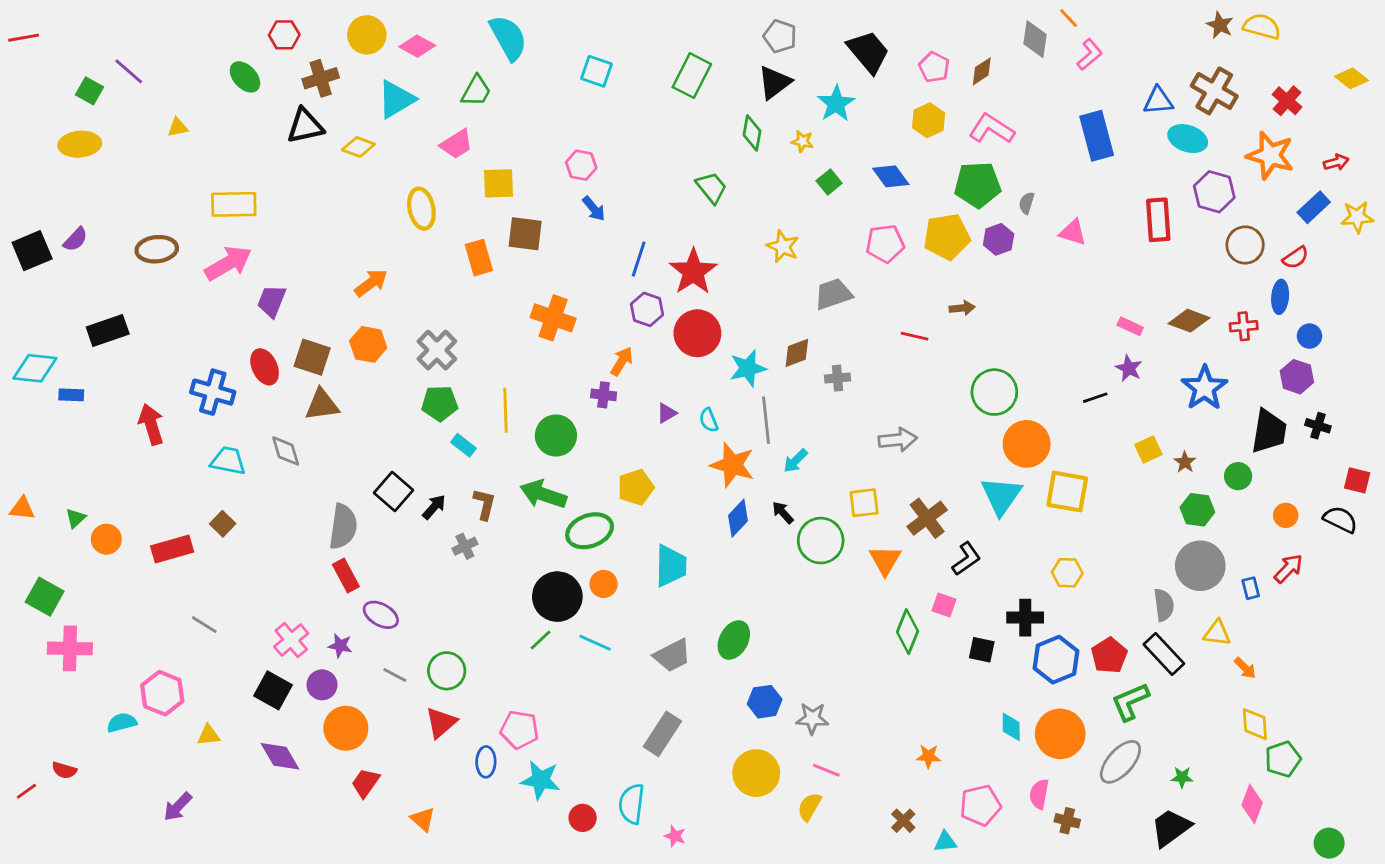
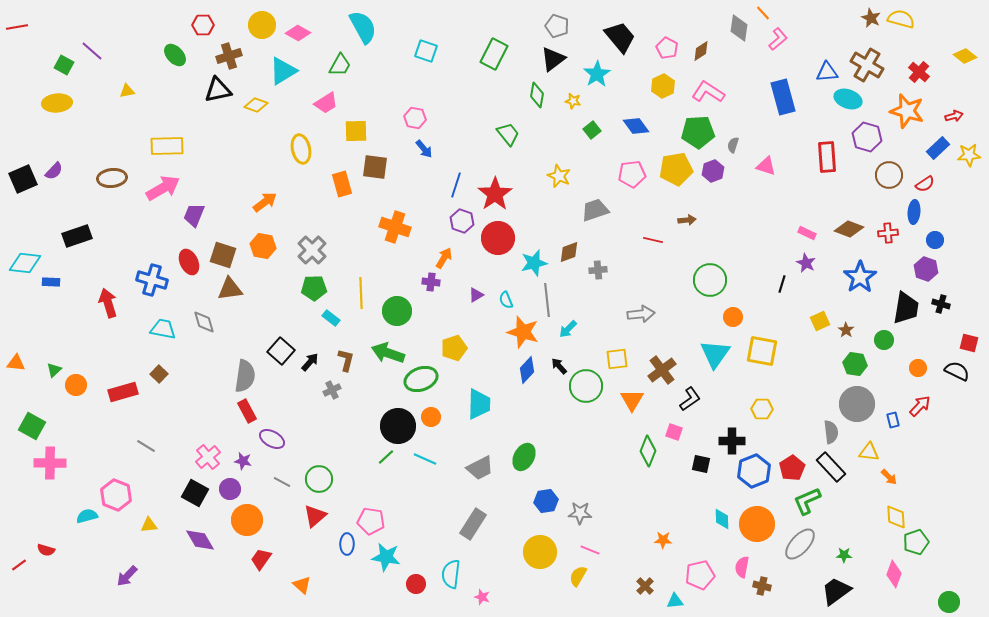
black line: (1095, 398) -> (782, 284), turned -54
orange circle: (1027, 444) -> (733, 317), size x0.6

